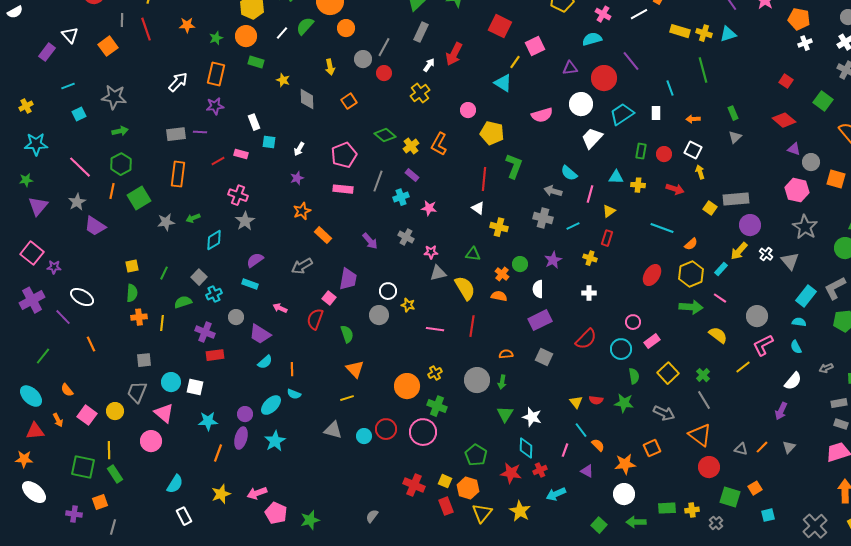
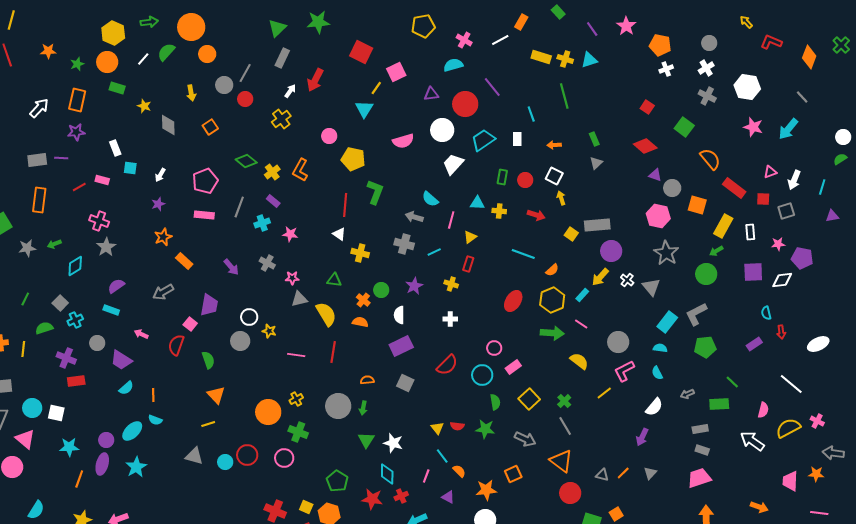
cyan triangle: (503, 83) -> (364, 109), turned 30
pink circle: (423, 432) -> (284, 458), size x0.7

